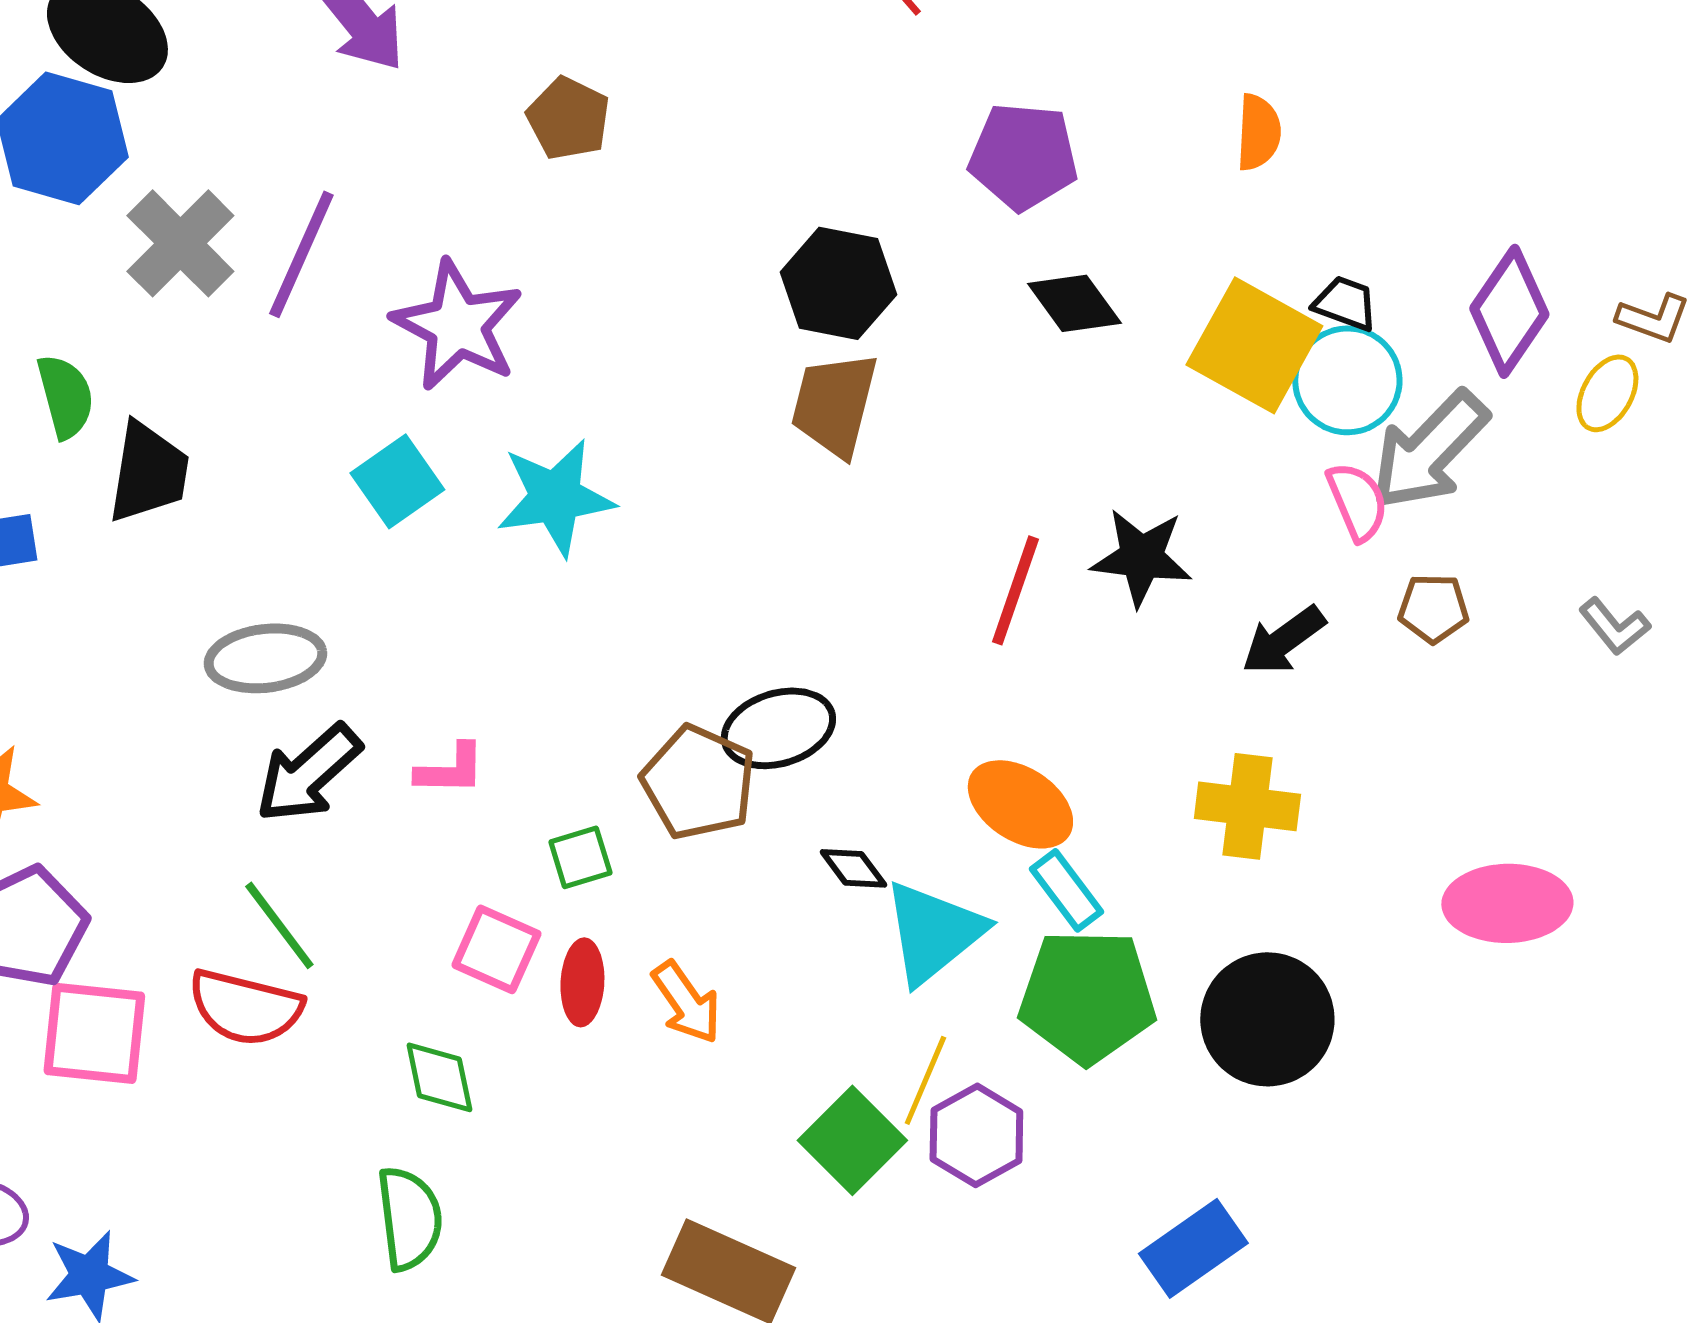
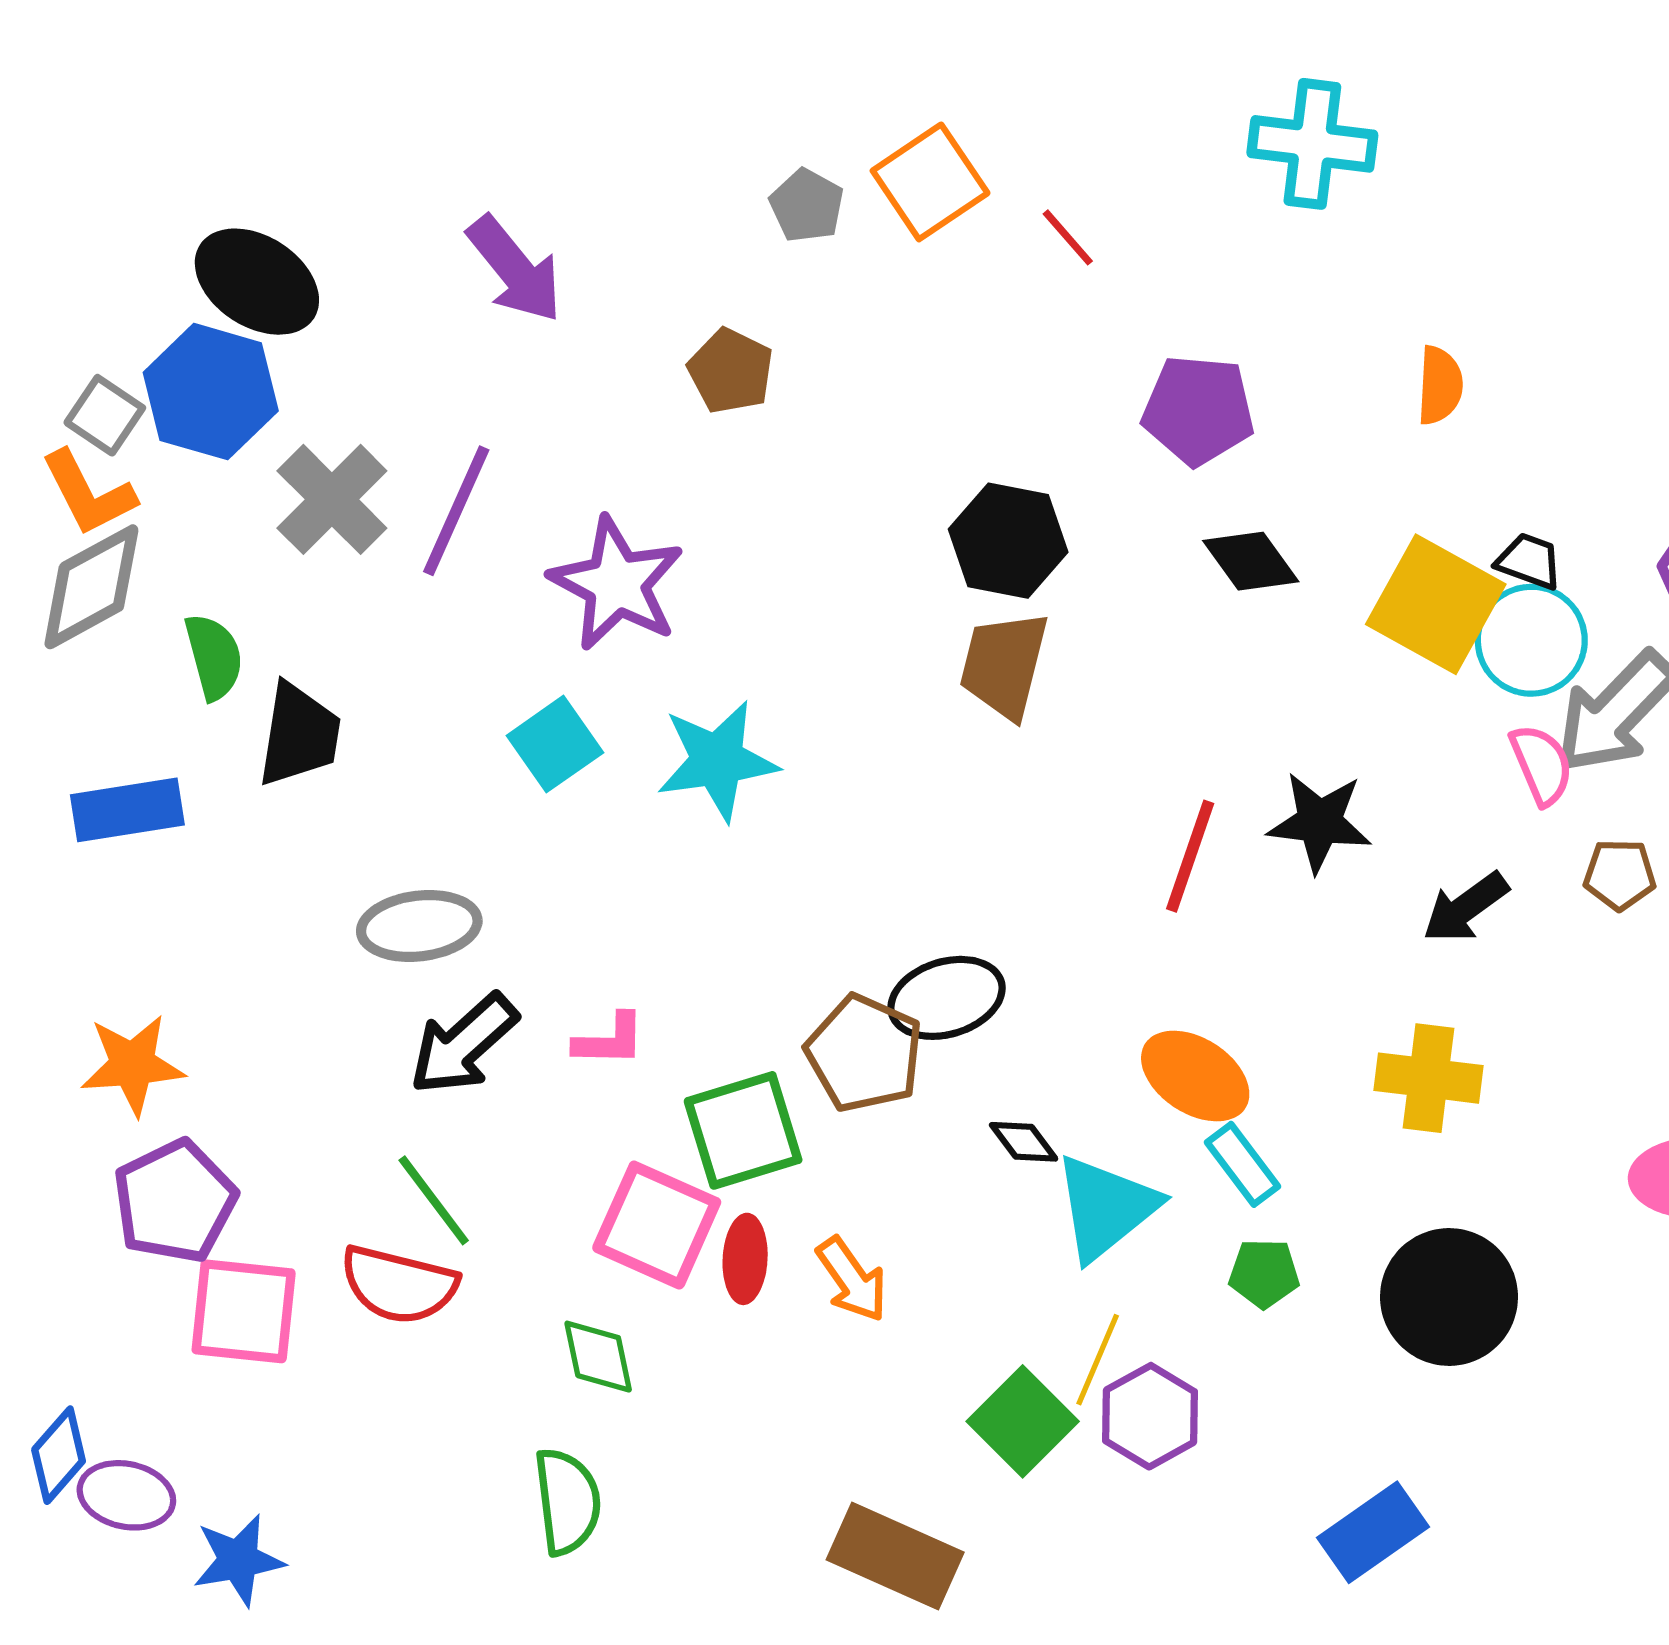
green square: (580, 857) -> (743, 1130), size x1.8
pink square: (496, 949) -> (657, 1225), size x1.4
green pentagon: (1087, 996) -> (1264, 1273), size x0.5

